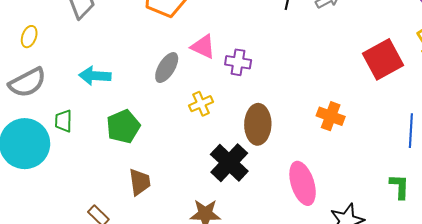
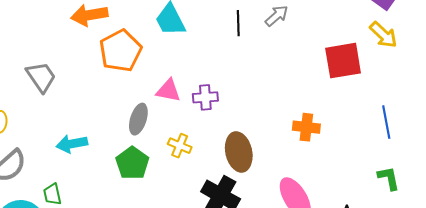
red square: (383, 59) -> (343, 61), turned 33
yellow cross: (201, 104) -> (180, 146), turned -30
green pentagon: (123, 127) -> (132, 163), moved

